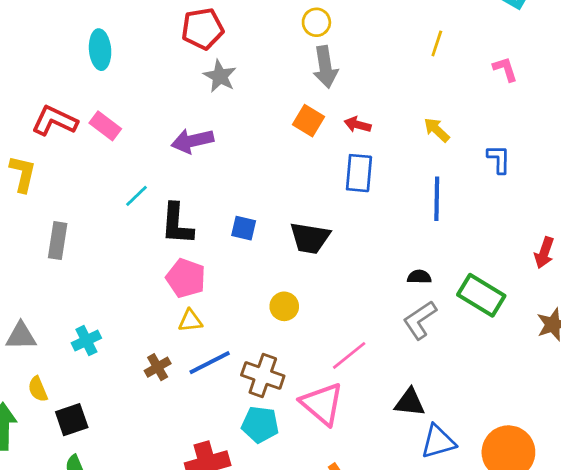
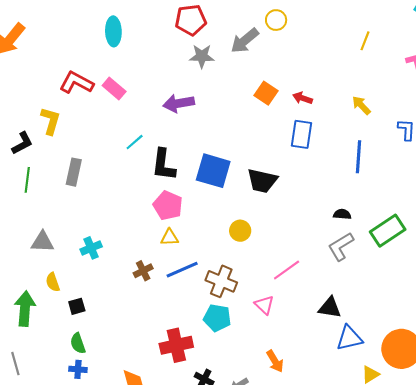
gray arrow: (325, 67) -> (245, 41), moved, turned 56
gray star: (220, 76) -> (202, 56), turned -30
blue square: (244, 228) -> (213, 171), size x1.8
green rectangle: (481, 295) -> (388, 231), turned -68
pink triangle: (322, 404) -> (264, 305), size x0.6
black square: (72, 420) -> (77, 306), size x0.7

